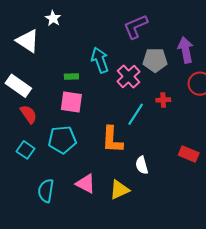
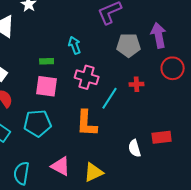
cyan arrow: (100, 60) -> (75, 45), size x0.7
pink cross: (129, 76) -> (87, 77), moved, turned -30
red rectangle: (189, 154) -> (162, 137), turned -30
white semicircle: (142, 165) -> (135, 148), moved

